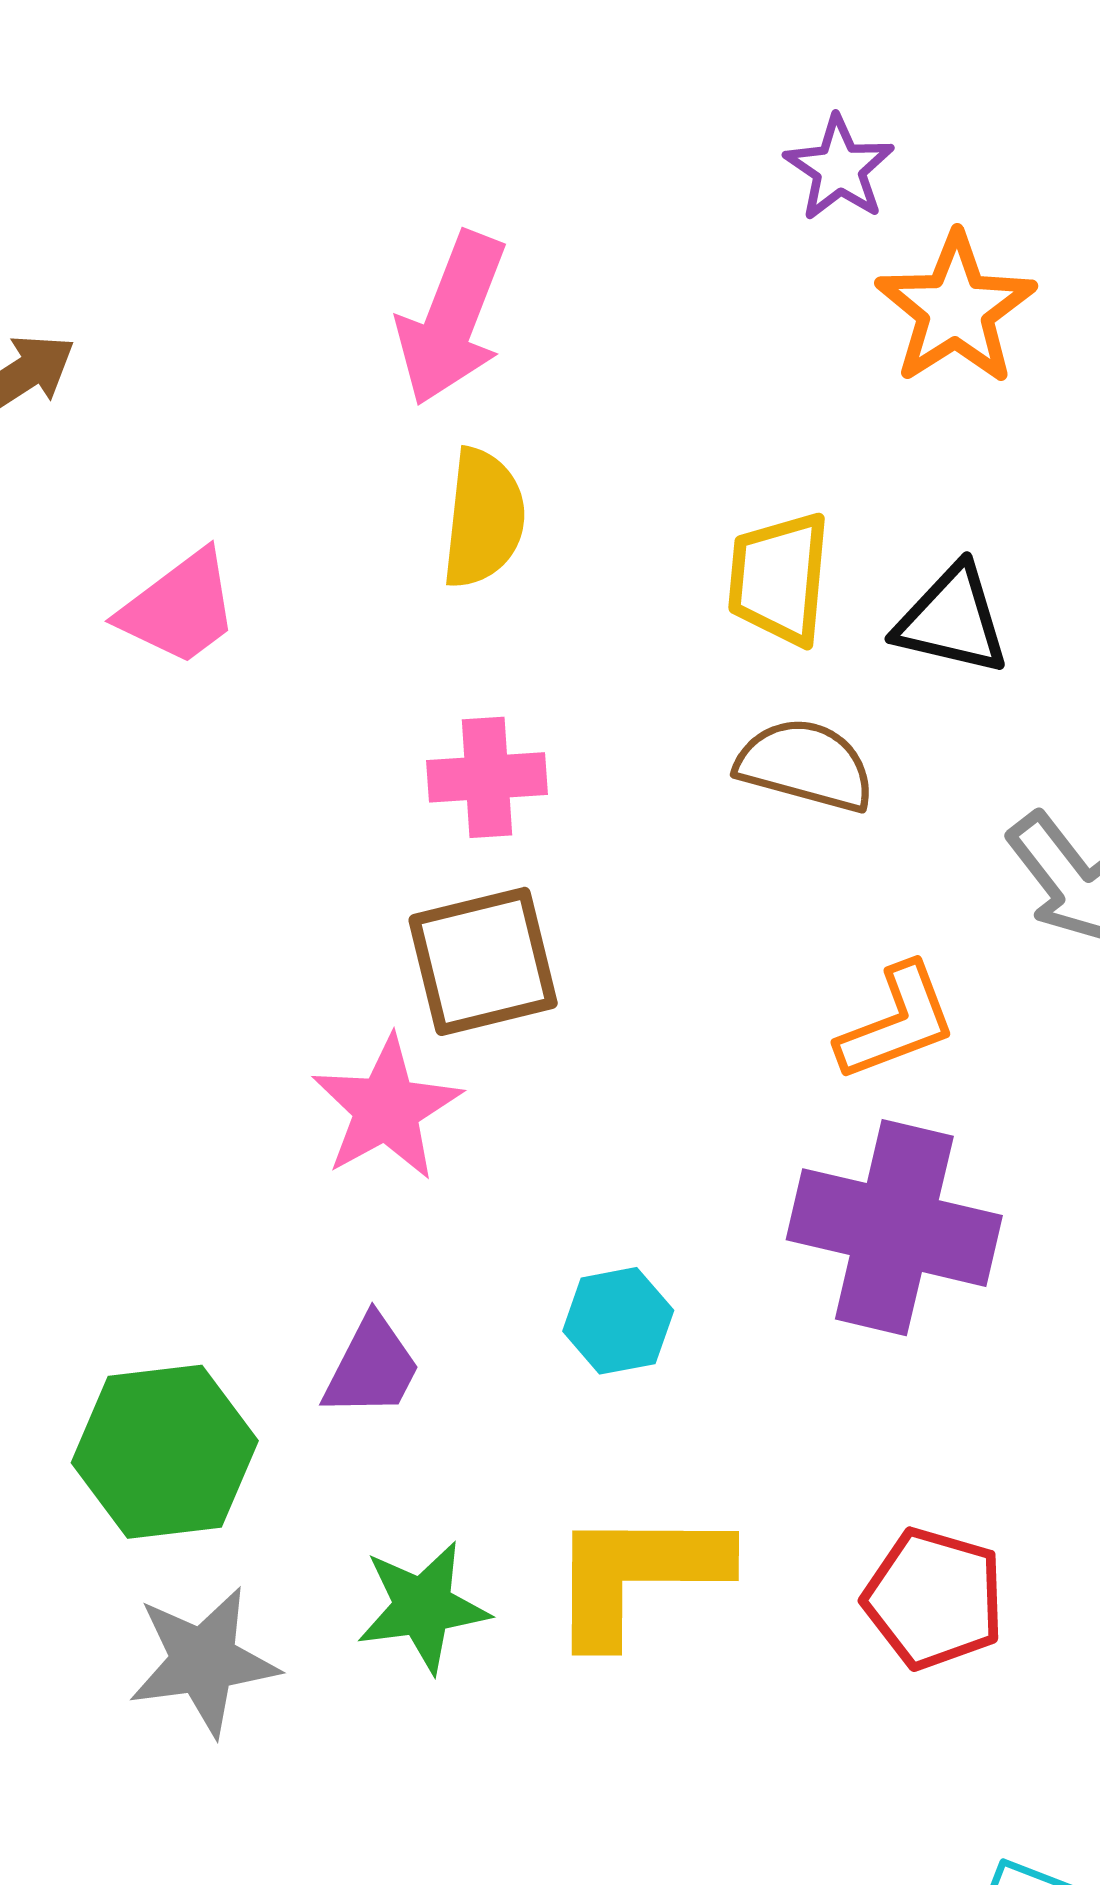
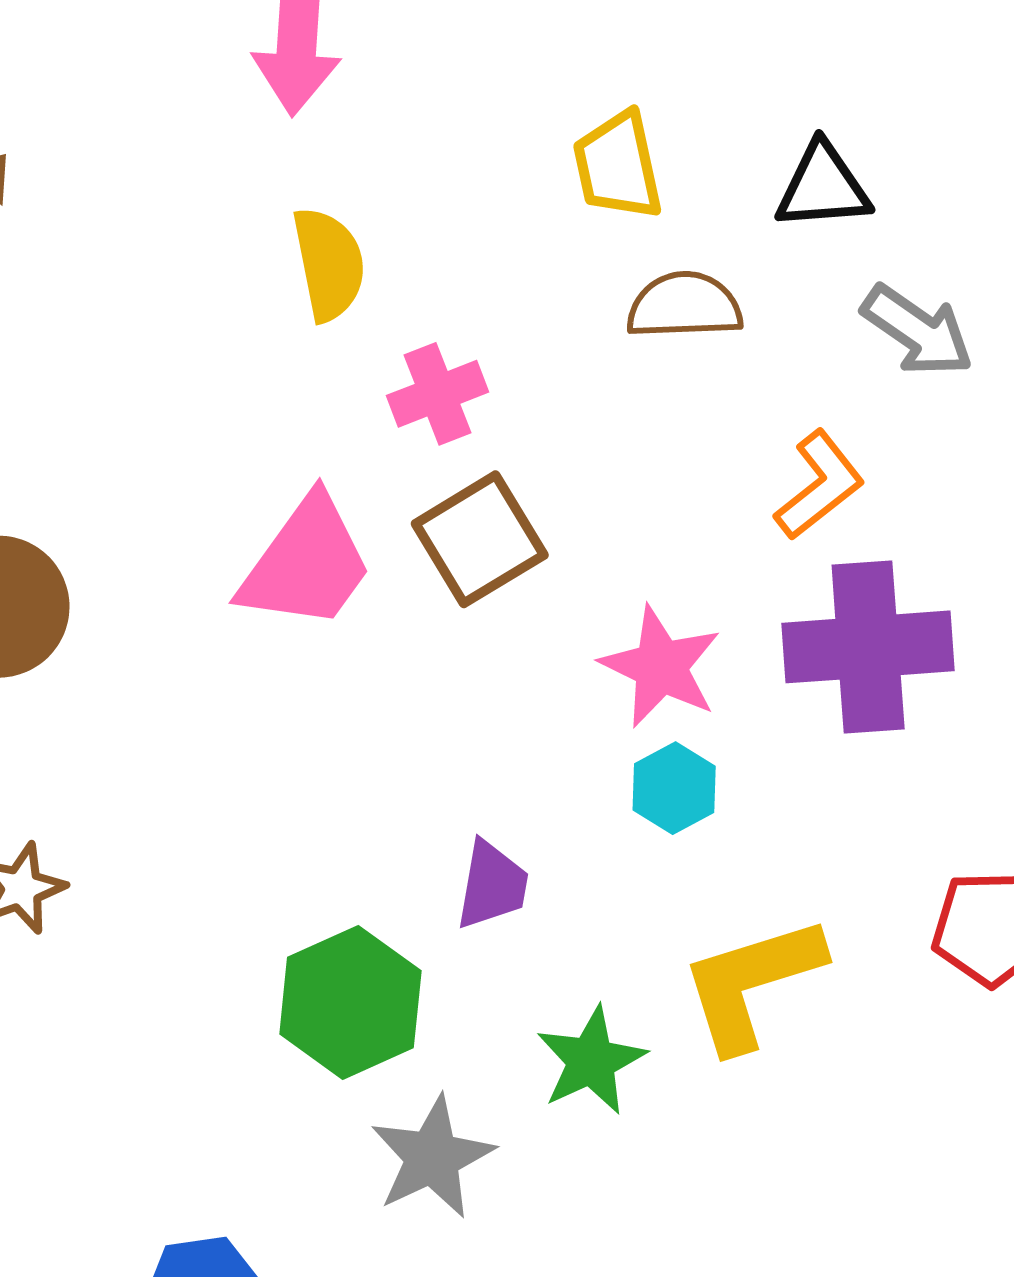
yellow semicircle: (483, 518) -> (329, 264), moved
pink trapezoid: (179, 608) -> (306, 563), moved, size x1.4
black triangle: (952, 620) -> (823, 187), moved
pink star: (387, 1108) -> (661, 667), moved

